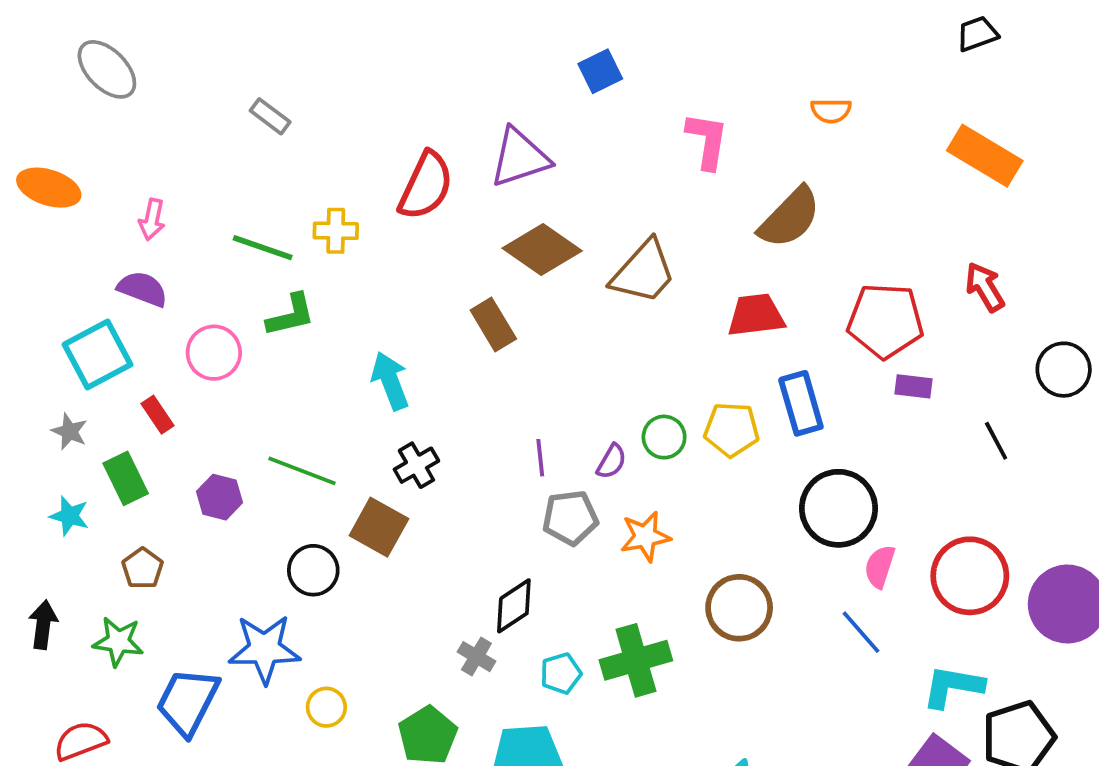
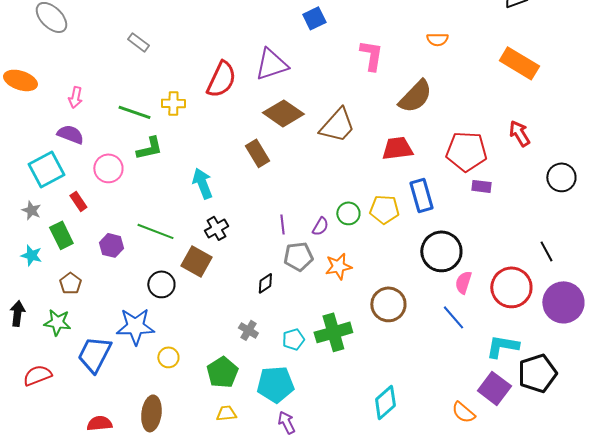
black line: (996, 441) -> (546, 251), moved
black diamond: (514, 606) -> (265, 283), moved, size x0.7

